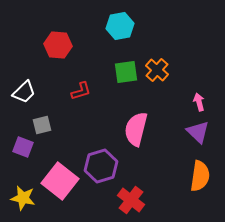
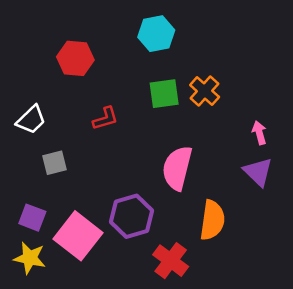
purple square: (23, 147) -> (32, 218), moved
orange semicircle: (200, 176) -> (212, 220), moved

